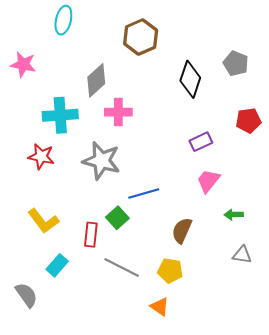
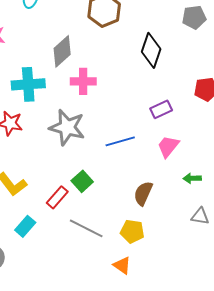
gray pentagon: (236, 63) -> (194, 17), moved, turned -30
blue line: (144, 193) -> (120, 141), moved
red rectangle: (91, 235) -> (57, 197), turned 35

